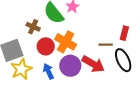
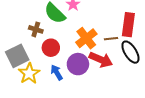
red rectangle: (124, 33) -> (128, 25), size x1.6
orange cross: (66, 42) -> (86, 38), moved, turned 30

